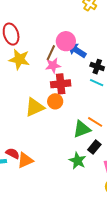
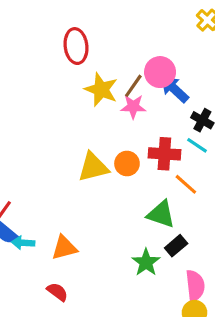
yellow star: (19, 59) -> (101, 90), moved
red cross: (61, 84) -> (164, 154), moved
orange line: (95, 122) -> (186, 184), moved
green triangle: (82, 129) -> (161, 214), turned 30
red semicircle: (13, 153) -> (57, 292), moved

